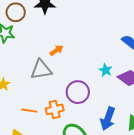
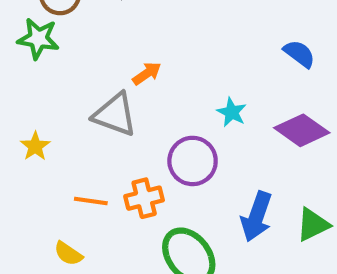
gray triangle: (41, 70) -> (115, 115), turned 30
cyan star: (106, 70) -> (232, 112), moved

